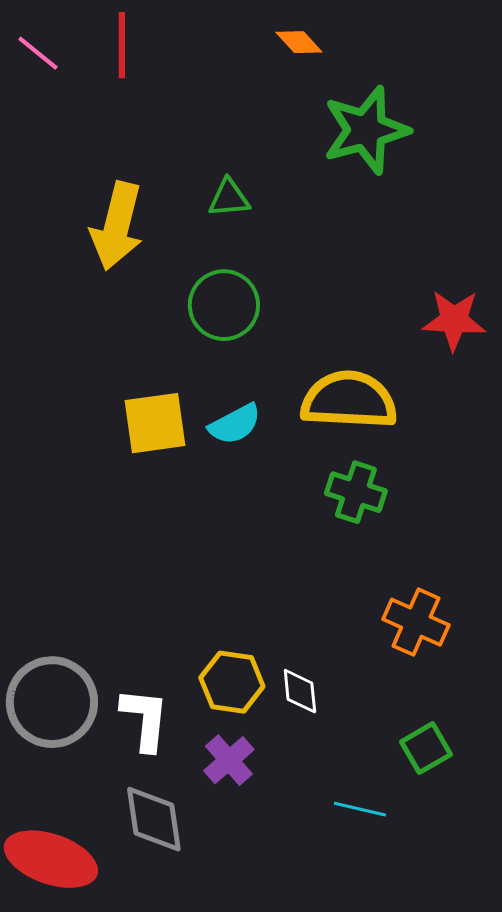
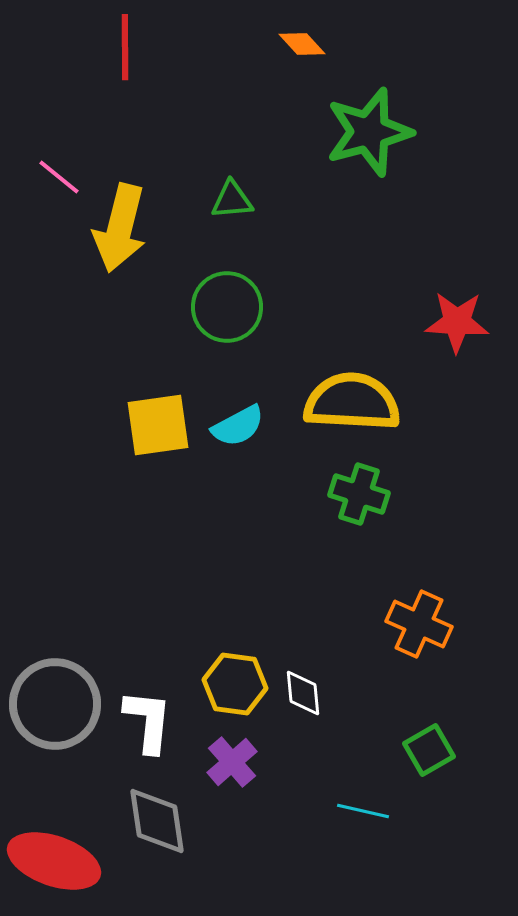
pink line: (38, 53) -> (59, 177), moved

